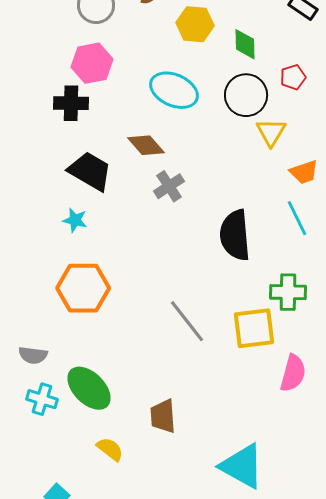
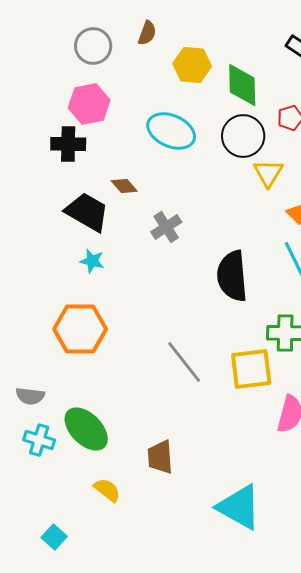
green diamond: (245, 44) -> (242, 85), size x1.4
brown diamond: (146, 145) -> (124, 186), moved, size x0.7
cyan star: (75, 220) -> (92, 261), moved

